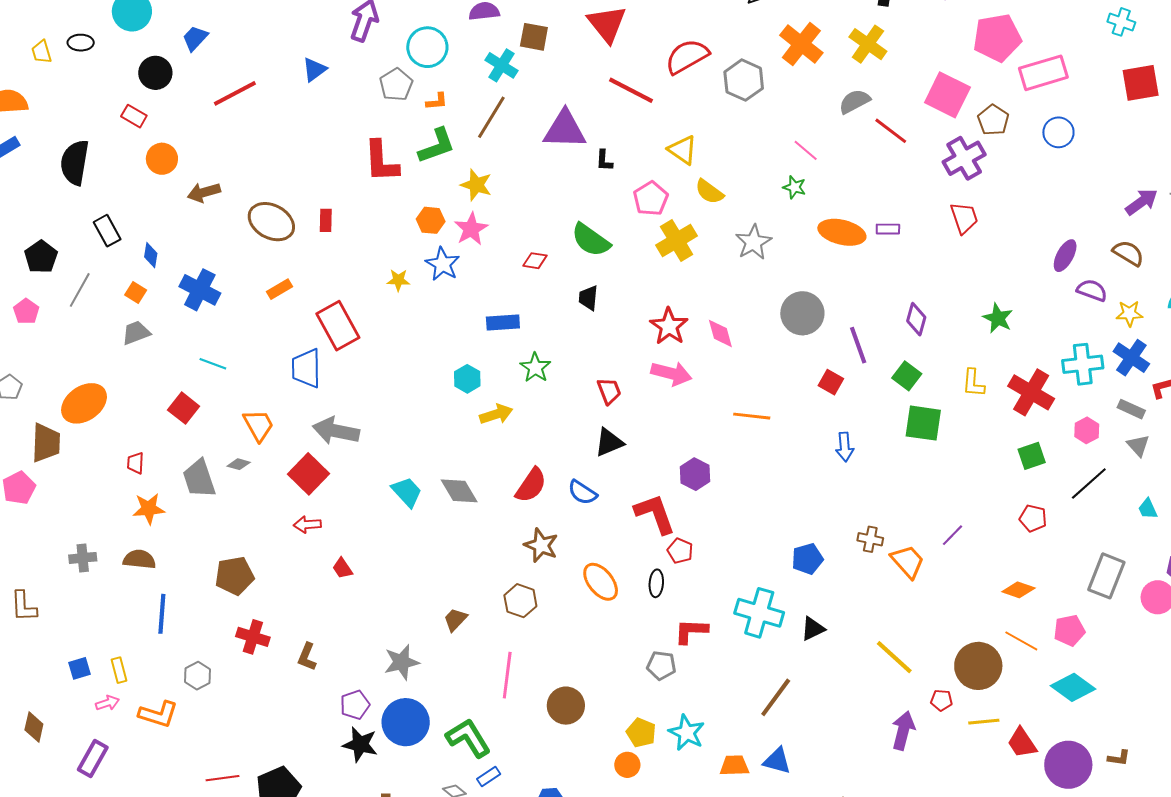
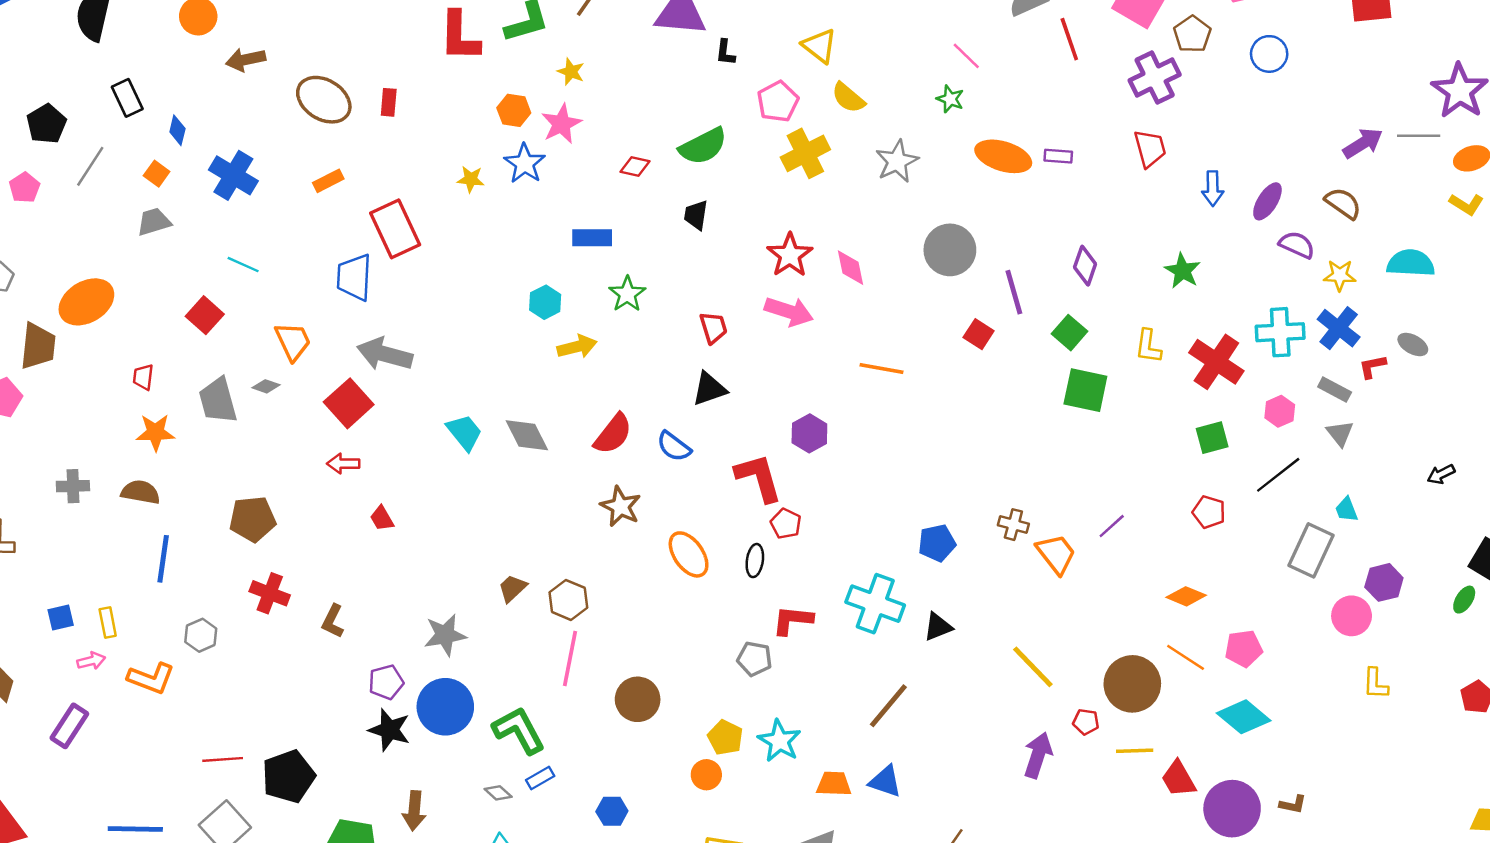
red line: (891, 131) -> (1069, 39), turned 30
yellow star: (476, 185) -> (571, 72), size x0.7
green semicircle: (591, 240) -> (703, 146), turned -66
blue arrow: (845, 447) -> (1213, 188), moved
gray rectangle: (1106, 576) -> (1311, 550), moved
brown hexagon: (520, 601) -> (568, 600), moved

